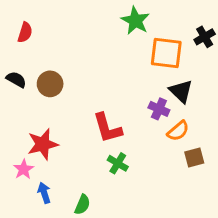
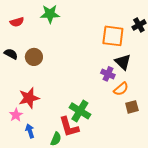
green star: (135, 21) -> (50, 14), moved, turned -30
red semicircle: (25, 32) -> (17, 22), turned 56
red L-shape: (107, 128) -> (69, 127), moved
green cross: (118, 163) -> (80, 111), size x1.5

